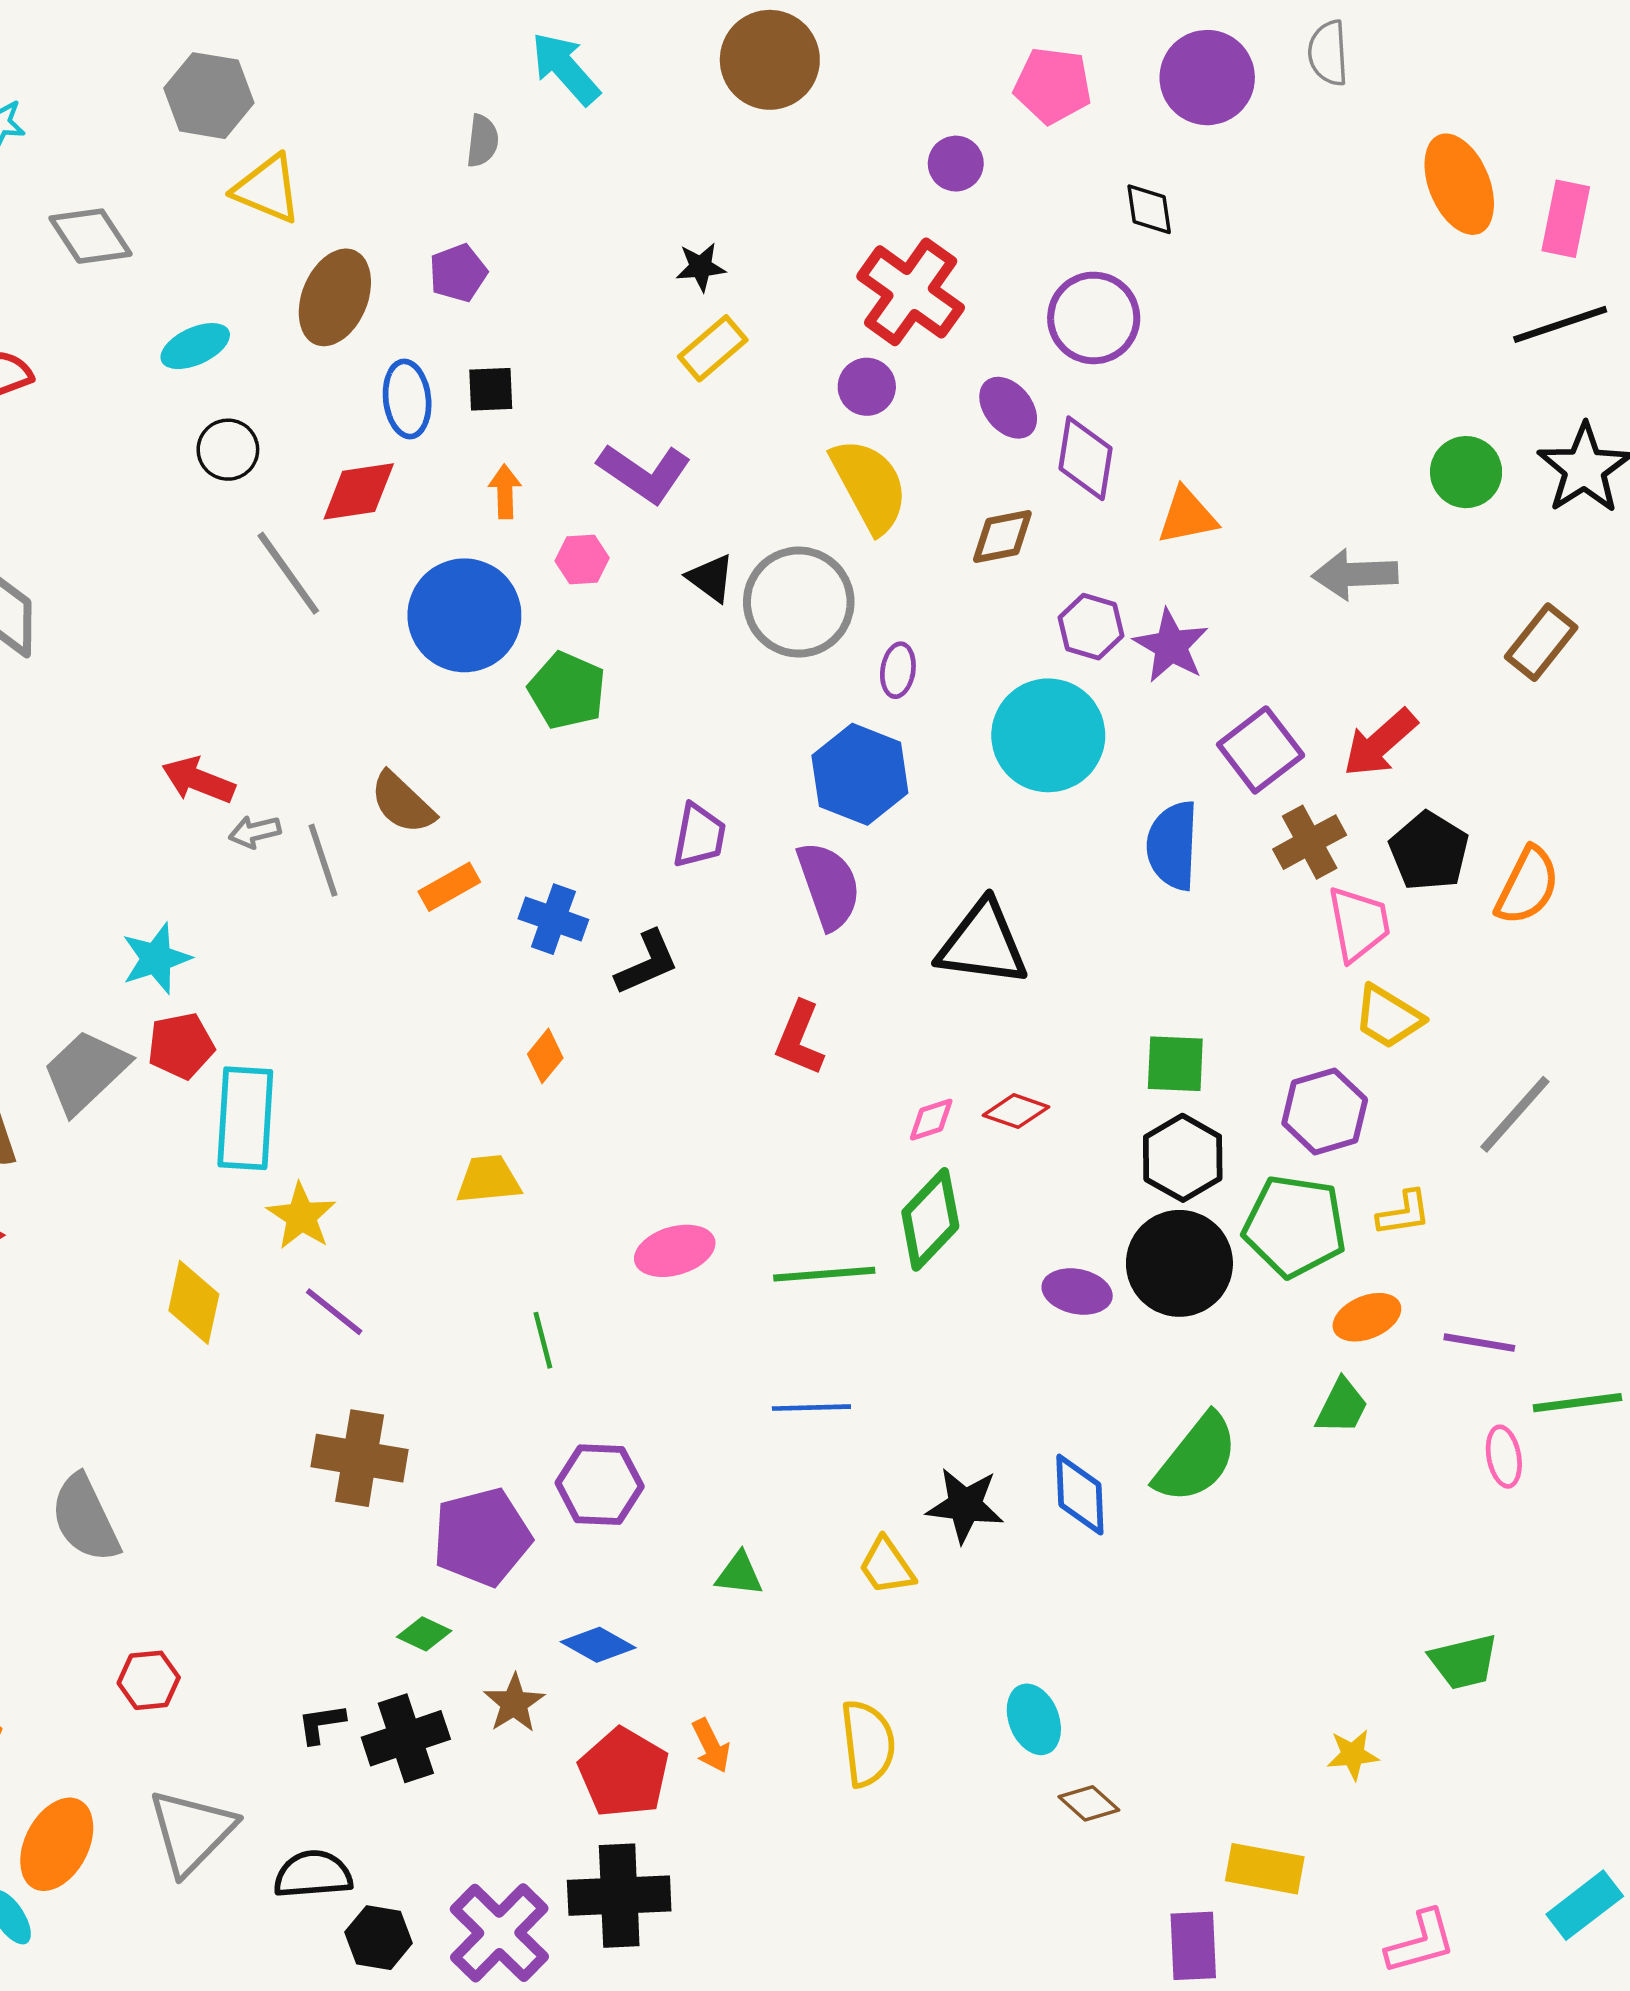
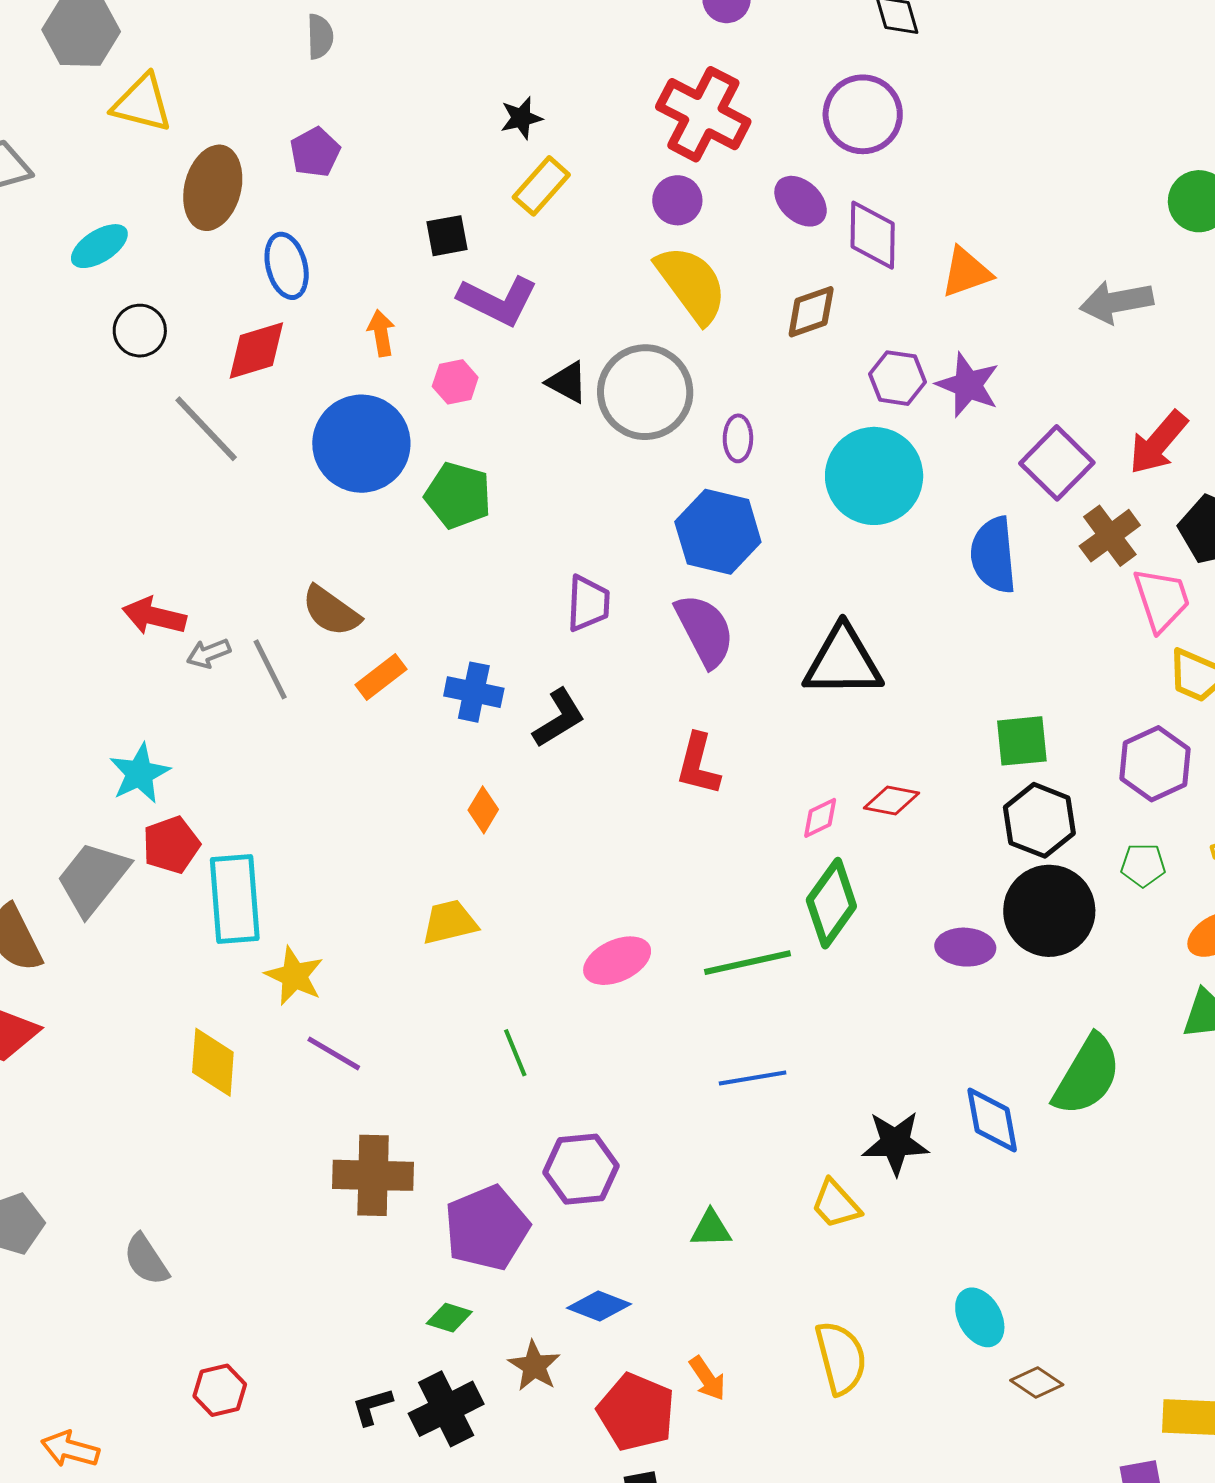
black square: (491, 389) -> (447, 236), moved
green pentagon: (1295, 1226) -> (1143, 865), size x0.5
gray semicircle: (85, 1518) -> (146, 1260), size x0.7

